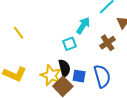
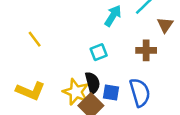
cyan arrow: (83, 26) -> (113, 16), moved
brown cross: (108, 43) -> (146, 50), turned 35

